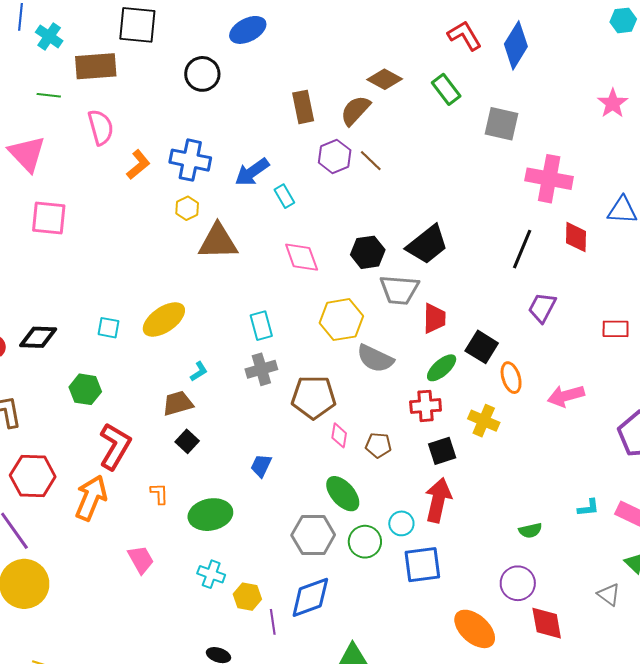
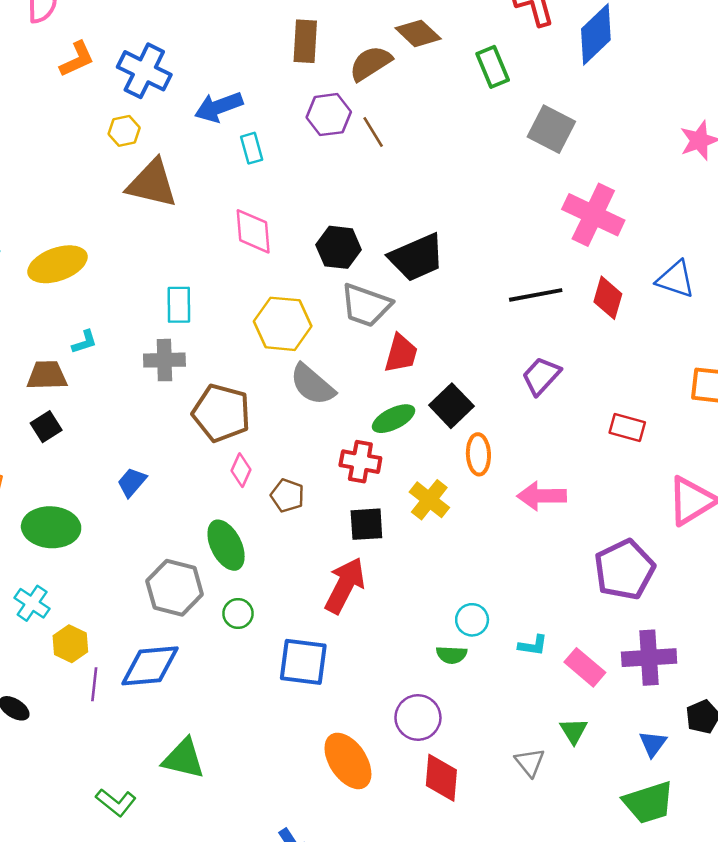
black line: (522, 249) -> (536, 295), turned 42
cyan circle: (401, 523) -> (472, 620), moved
green circle: (365, 542) -> (238, 613), size x0.7

